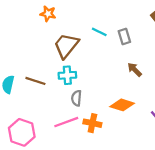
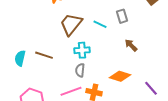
cyan line: (99, 32) -> (100, 24), moved
cyan cross: (67, 75) -> (82, 50), moved

